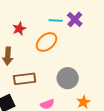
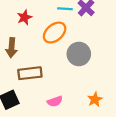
gray circle: (68, 78) -> (79, 54), moved

